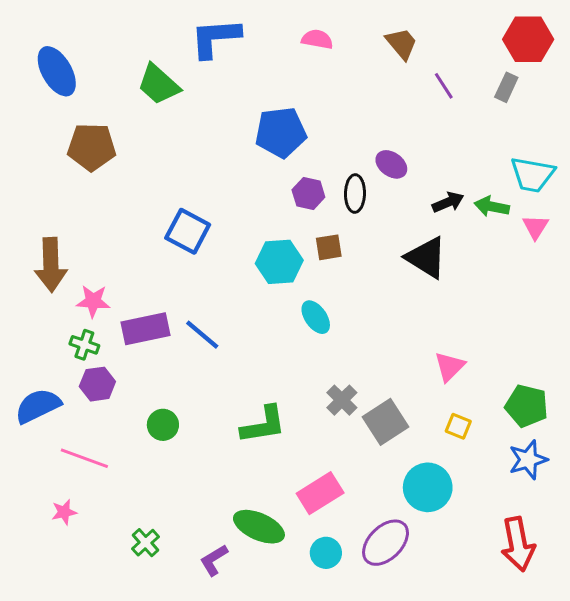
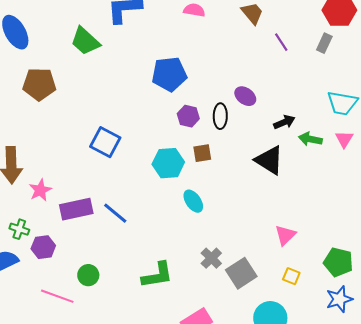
green arrow: (492, 207) -> (310, 139), moved
pink star: (93, 301) -> (40, 190), turned -30
green cross: (84, 345) -> (19, 229), moved
pink line: (84, 458) -> (57, 296), moved

